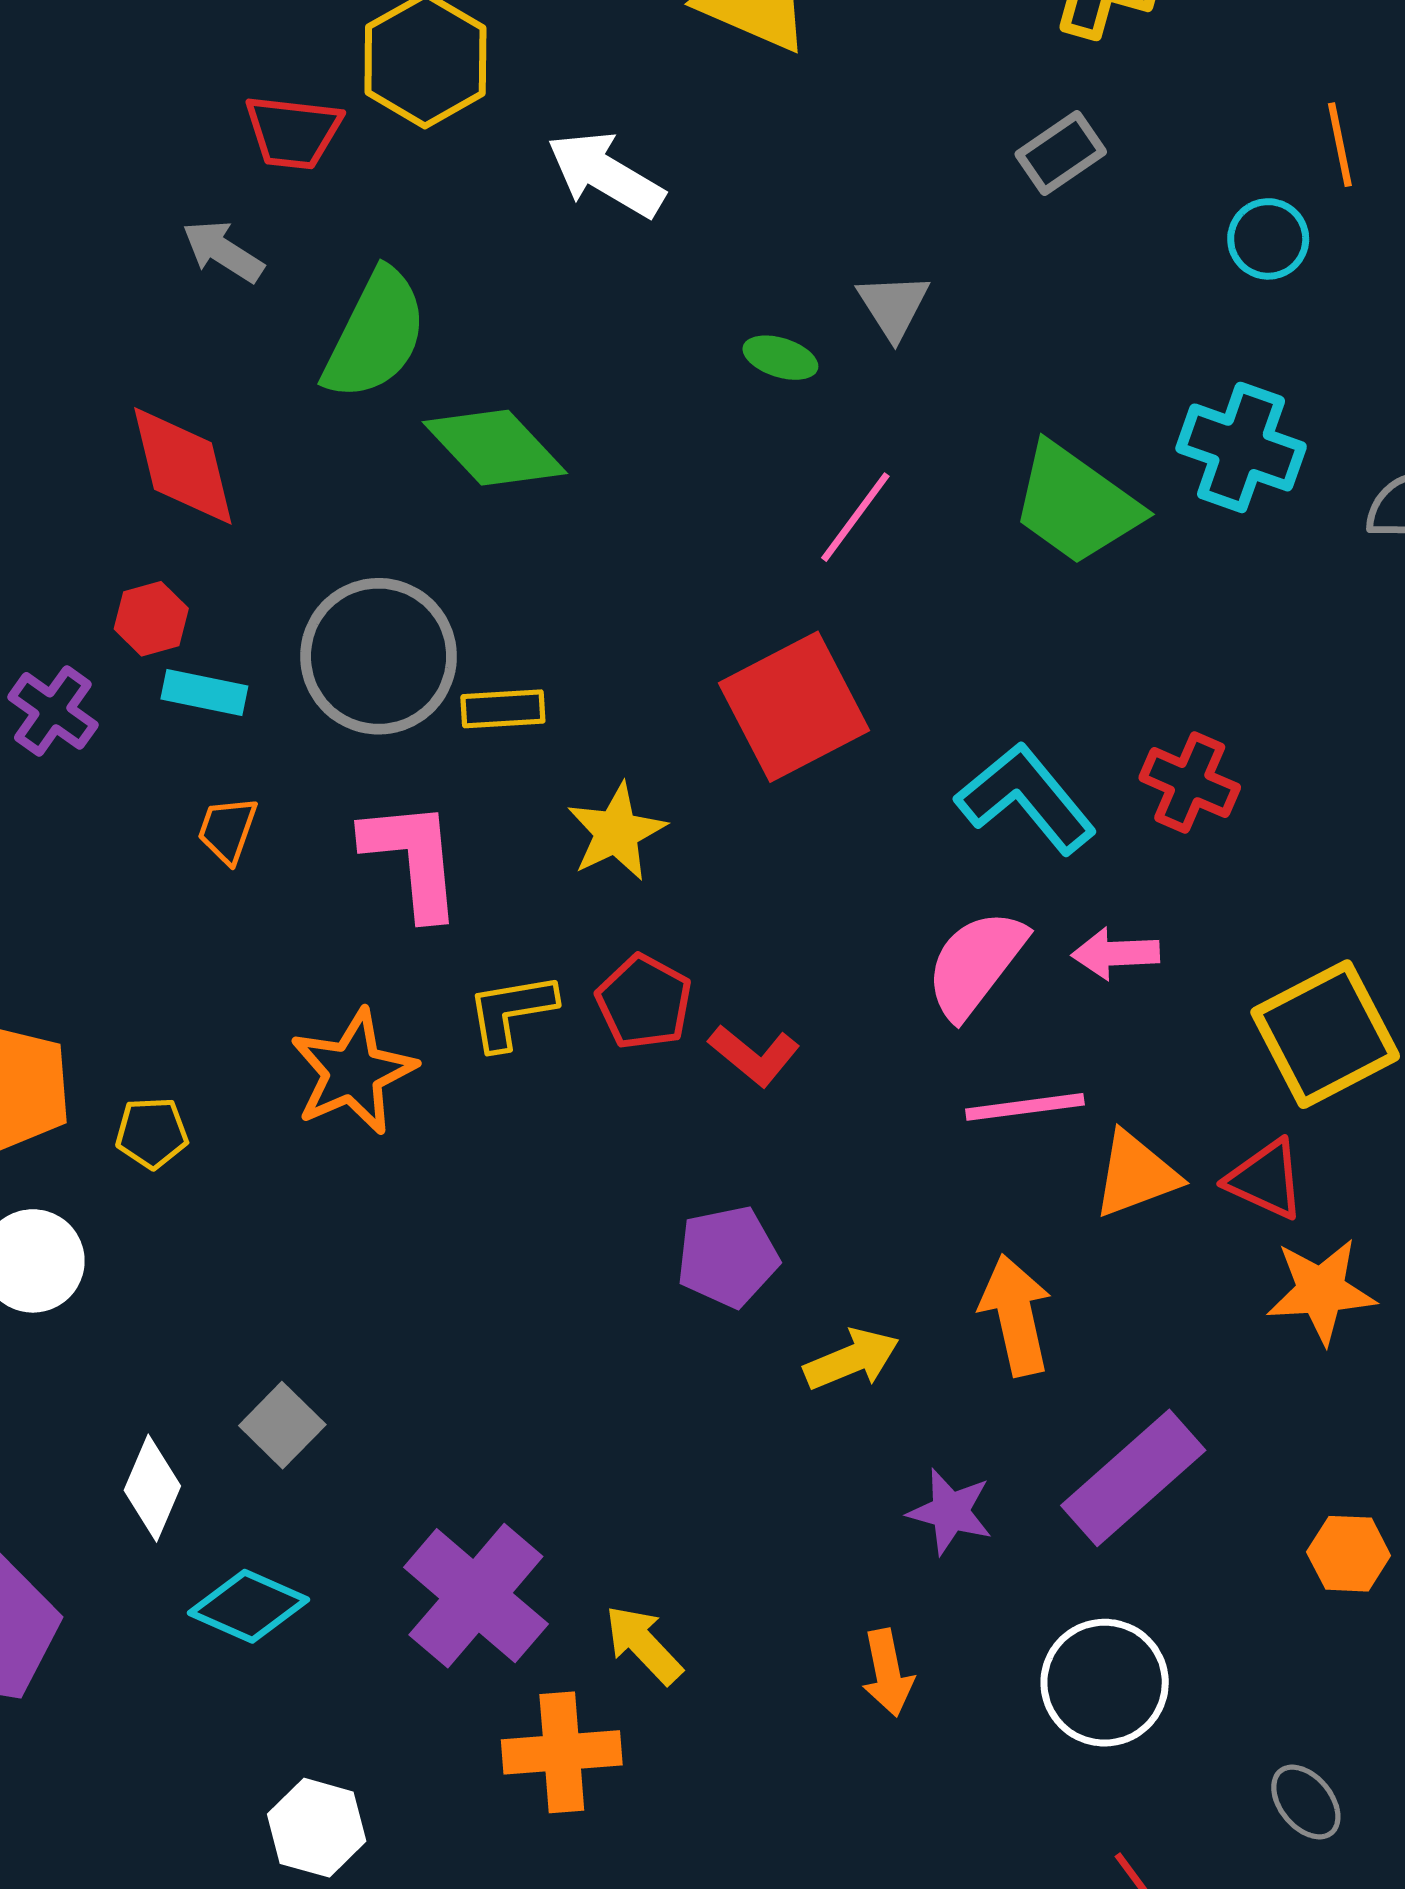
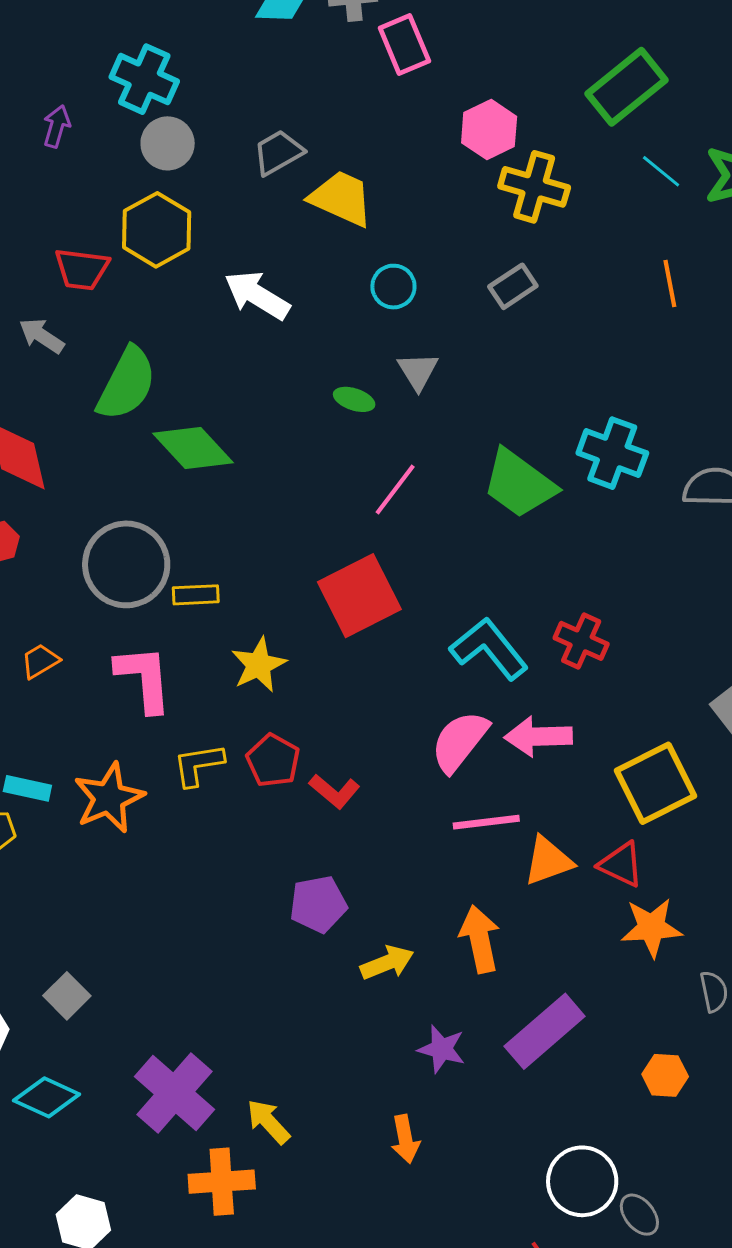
cyan circle: (1268, 239) -> (393, 287), moved
cyan rectangle: (204, 693) -> (27, 788), moved
orange trapezoid: (227, 830) -> (40, 661), turned 39
pink arrow: (1116, 953) -> (538, 736), size x1.4
white circle: (1105, 1683) -> (582, 1181), moved

